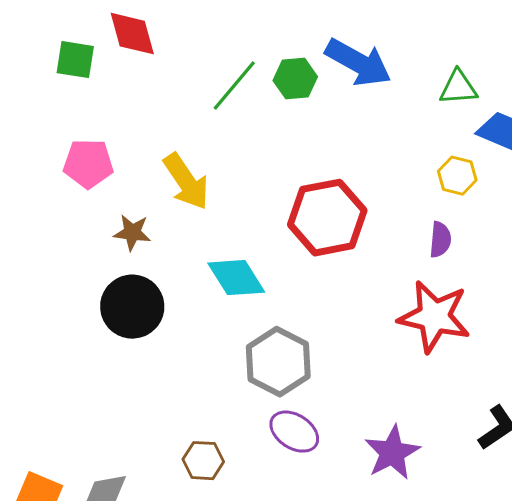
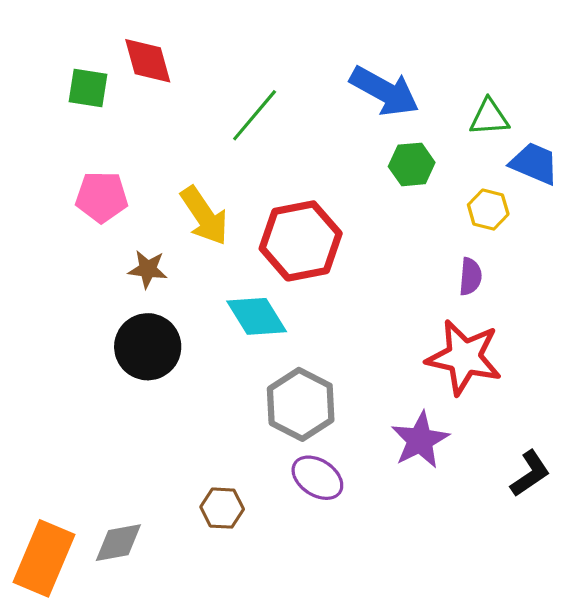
green hexagon: (295, 79) -> (412, 164), moved
red hexagon: (327, 218) -> (301, 241), moved
purple star: (392, 453) -> (420, 440), moved

